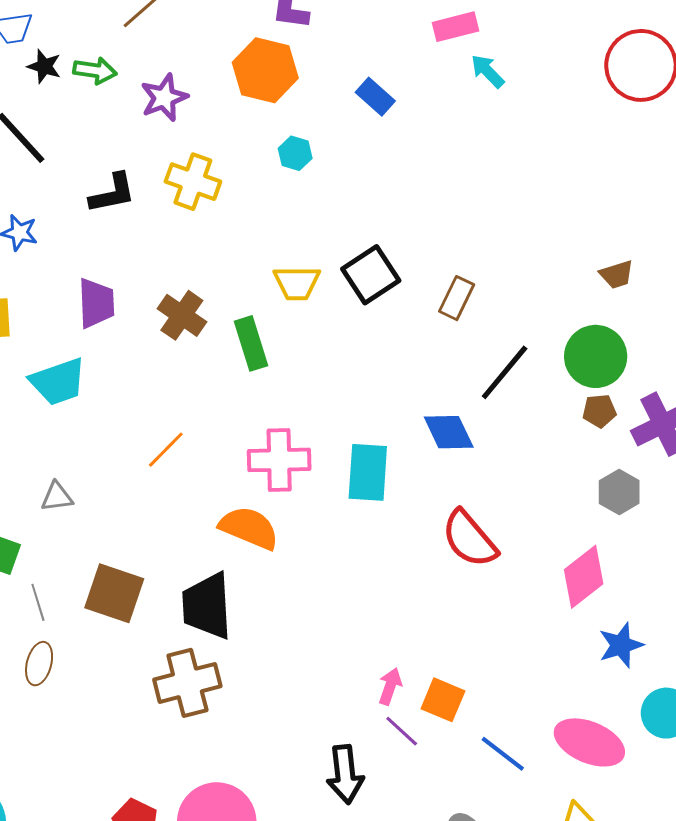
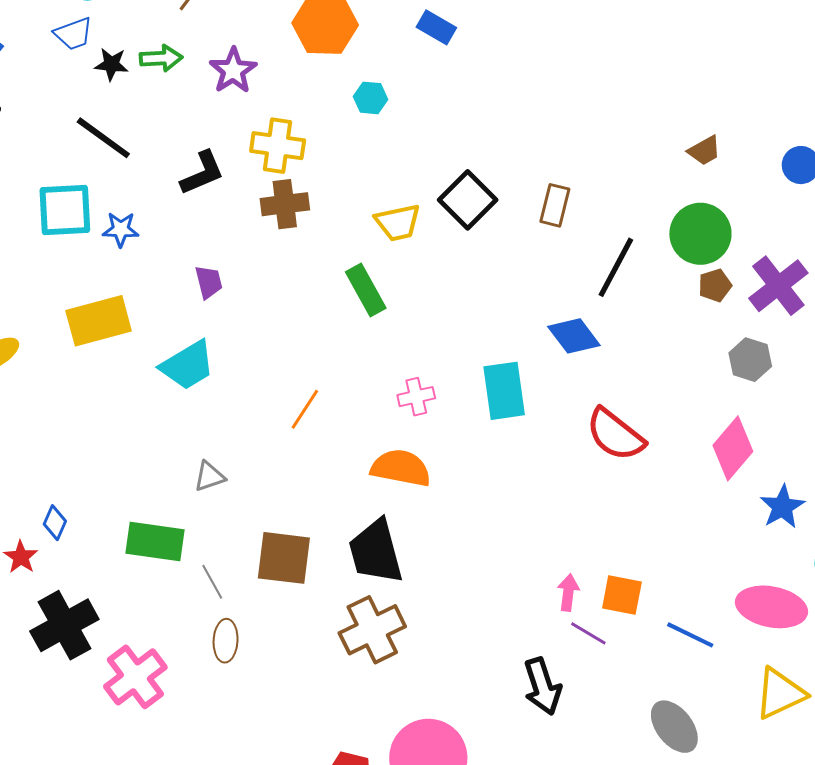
purple trapezoid: (96, 303) -> (209, 282), size x0.7
brown cross: (182, 315) -> (285, 204), moved, turned -30
pink cross: (279, 460) -> (416, 397), size x0.6

